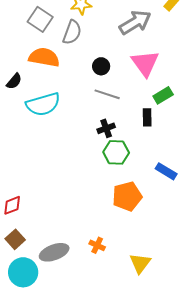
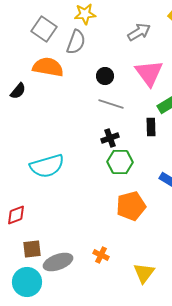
gray arrow: (135, 22) -> (139, 32), size x0.7
cyan semicircle: (43, 104) -> (47, 166), moved
brown square: (15, 239) -> (32, 249), moved, turned 36

